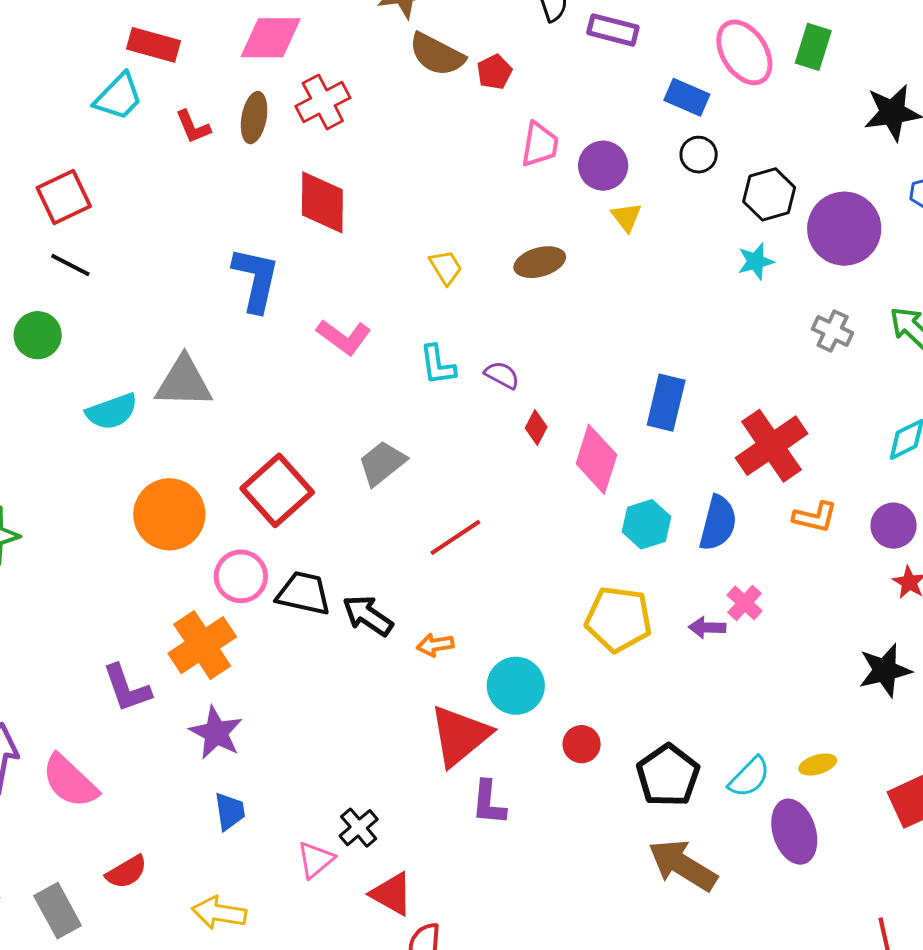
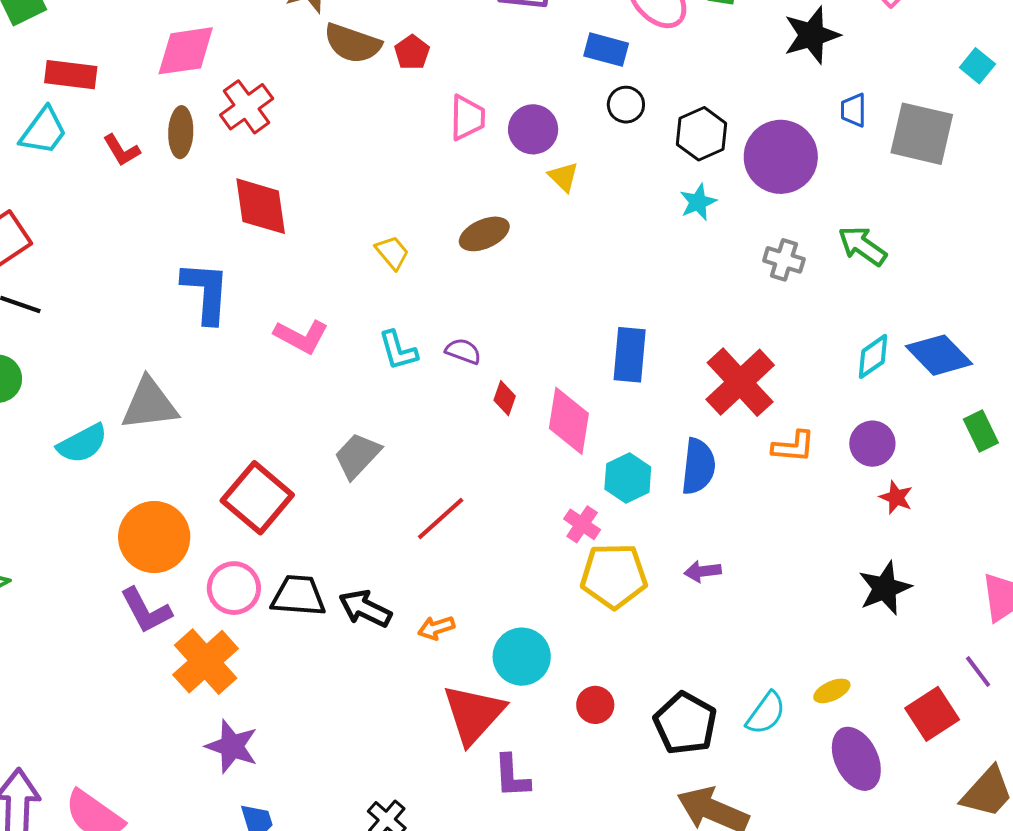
pink cross: (745, 603) -> (582, 524), moved
purple L-shape: (127, 688) -> (146, 611), moved
purple ellipse: (794, 832) -> (856, 759), moved

